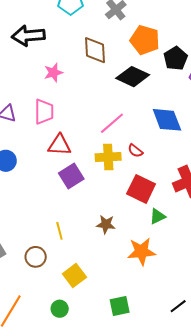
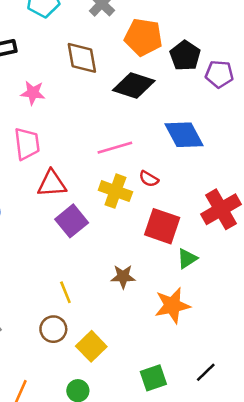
pink star: (53, 73) -> (33, 93), turned 30
pink line: (112, 123) -> (115, 148), turned 32
yellow cross: (108, 157) -> (115, 191), turned 30
brown circle: (36, 257) -> (53, 329), moved
black line: (178, 306) -> (206, 372), moved

